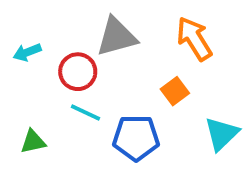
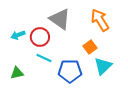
gray triangle: (117, 37) -> (60, 19), turned 50
cyan arrow: (27, 52) -> (18, 35), moved
cyan triangle: (222, 134) -> (103, 66), moved

